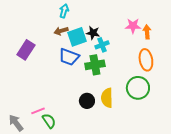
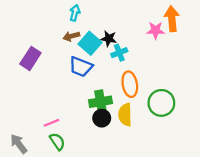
orange arrow: (147, 32) -> (172, 19), moved, size x1.5
cyan square: (77, 37) -> (90, 43), turned -30
orange ellipse: (146, 60) -> (130, 84), moved
green cross: (95, 65) -> (101, 102), moved
pink line: (38, 111) -> (51, 123), moved

